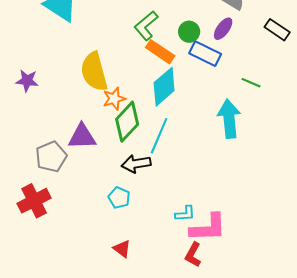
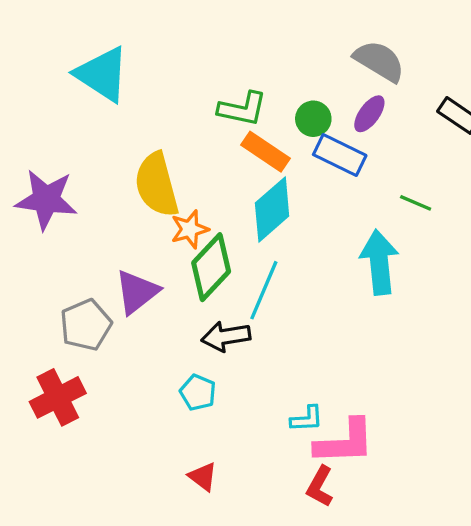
green L-shape: (146, 26) -> (242, 109), turned -128
purple star: (27, 81) -> (46, 200), size x1.6
purple triangle: (82, 137) -> (137, 292), turned -36

